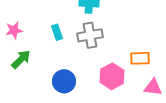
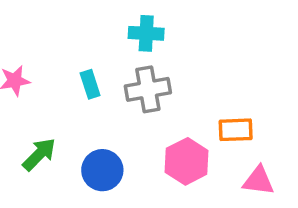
green arrow: (21, 59) -> (39, 154), moved

